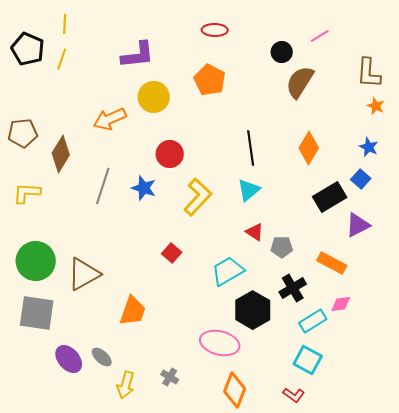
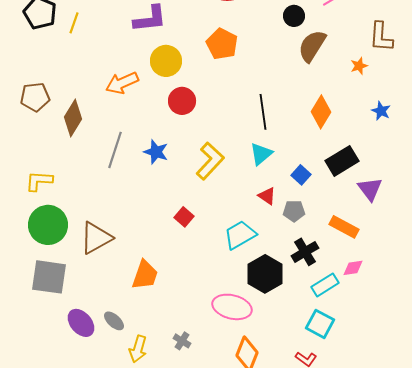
orange star: (376, 106) -> (359, 66), moved, turned 30
red circle: (170, 154) -> (182, 101), moved
blue square: (361, 179) -> (301, 175), moved
yellow L-shape: (27, 193) -> (39, 181), moved
purple triangle: (358, 225) -> (370, 189), turned -40

